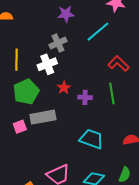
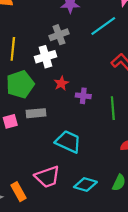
green line: (112, 93) -> (113, 108), moved
gray rectangle: (43, 117) -> (36, 113), size x0.7
cyan trapezoid: (92, 139) -> (68, 142), moved

